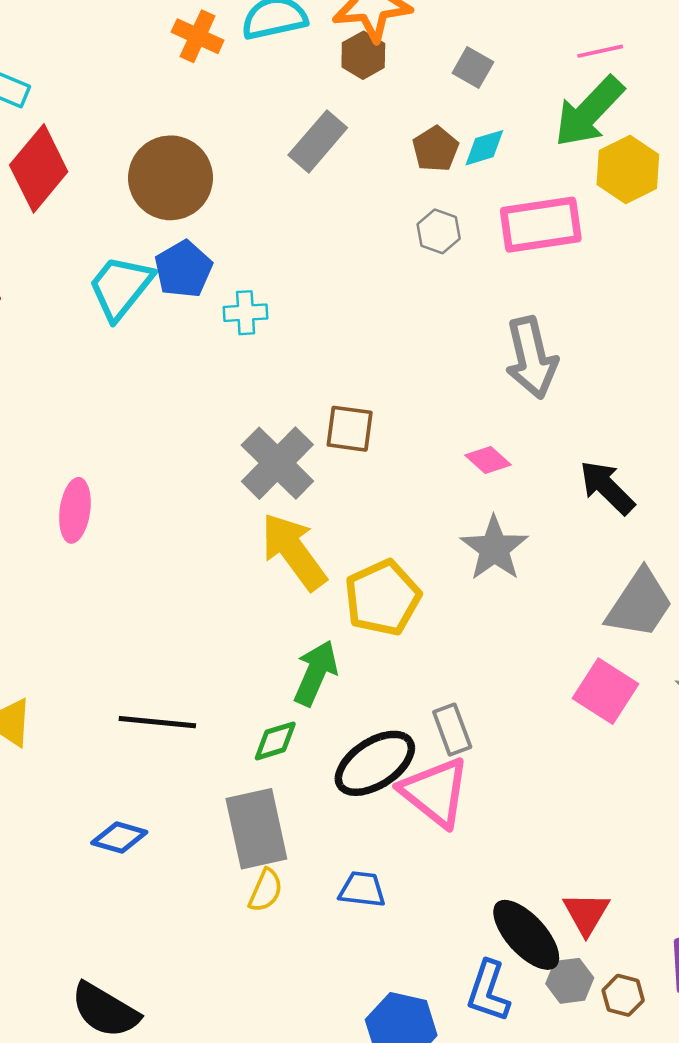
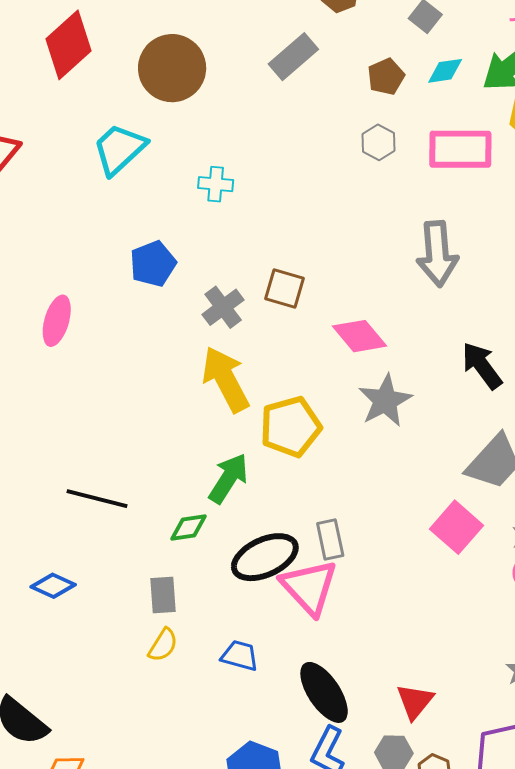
cyan diamond: (484, 148) -> (445, 71), moved
blue pentagon: (183, 269) -> (153, 264), moved
pink diamond: (488, 460) -> (359, 336), moved, size x1.5
gray cross: (277, 463) -> (223, 307), size x0.7
gray rectangle: (256, 829) -> (163, 595), size x0.6
black ellipse: (526, 935) -> (324, 692), moved

